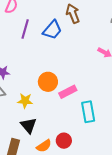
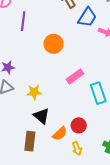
blue trapezoid: (52, 30) -> (87, 17), moved
orange circle: (48, 82) -> (54, 44), moved

